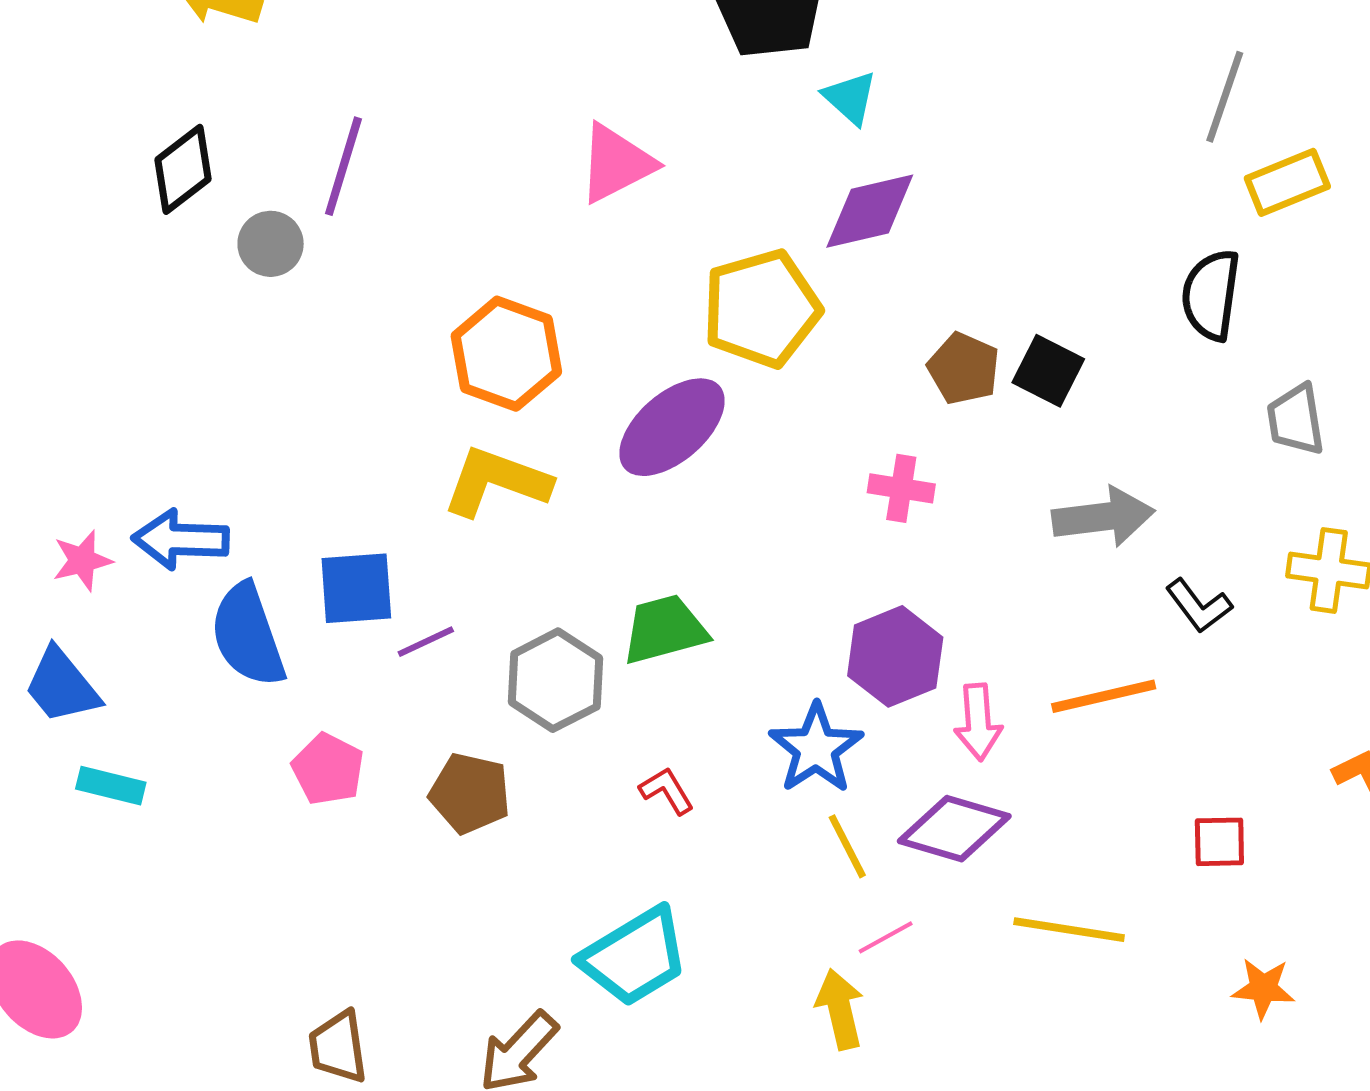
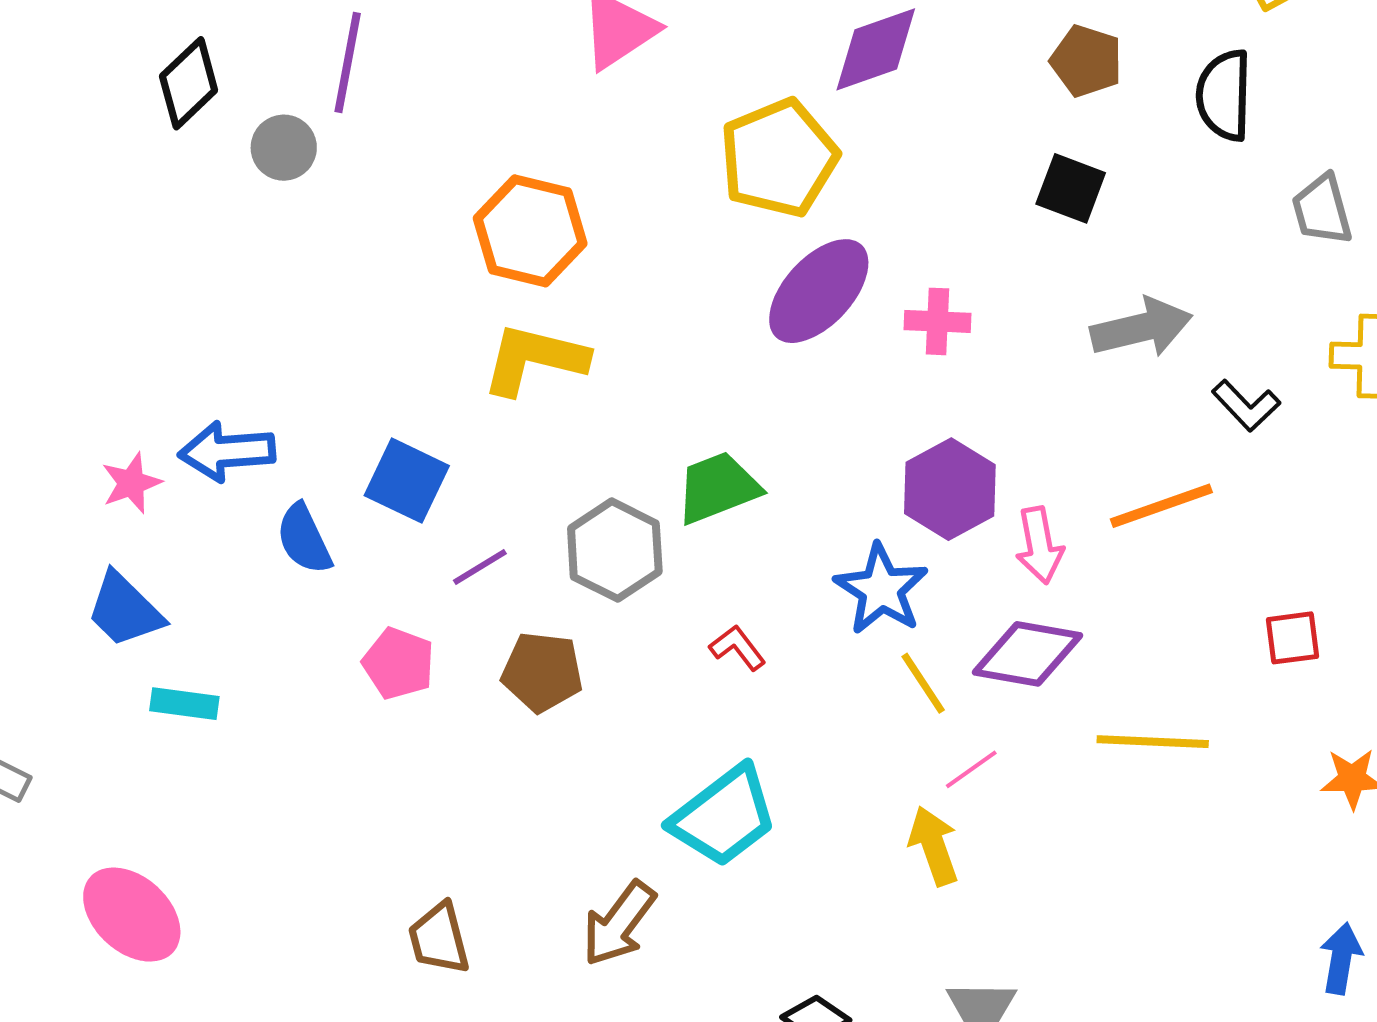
brown pentagon: (964, 369) -> (1086, 61), moved
purple ellipse: (672, 427) -> (819, 291), moved
blue square: (356, 588) -> (407, 481), turned 36
blue semicircle: (248, 635) -> (304, 539), size x0.7
purple line: (426, 642) -> (480, 567), moved

